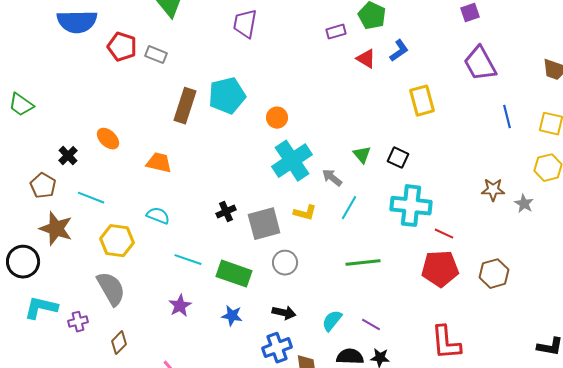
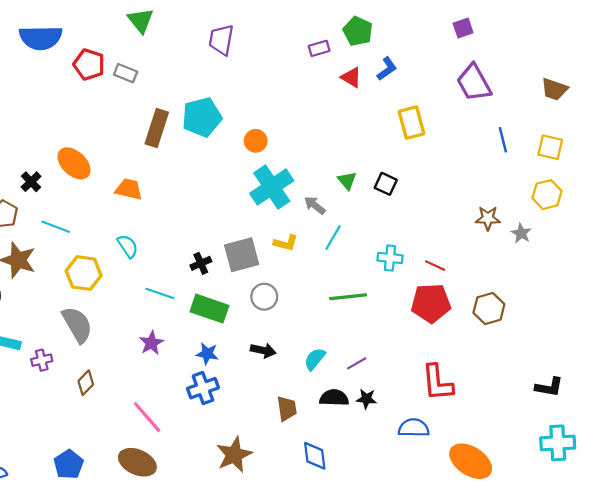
orange ellipse: (108, 139) -> (74, 163), size x1.4
cyan cross: (411, 206) -> (390, 258), moved, size x0.6
black cross: (226, 212) -> (201, 263), moved
cyan semicircle: (158, 216) -> (128, 246), turned 35
purple line: (371, 325) -> (357, 363), turned -60
blue cross: (277, 348) -> (203, 388), moved

